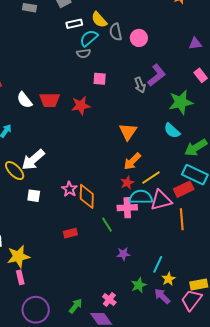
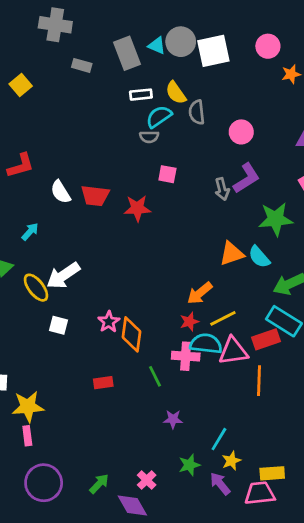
pink circle: (139, 38) -> (241, 132), moved
orange triangle: (128, 132) -> (232, 254), moved, turned 30
pink trapezoid: (191, 300) -> (260, 493), turned 40

